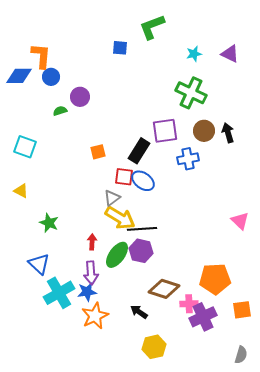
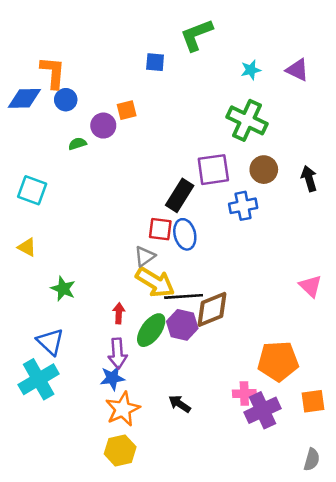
black arrow: (228, 133) -> (309, 179), moved
orange square: (98, 152) -> (127, 110), moved
blue ellipse: (143, 181) -> (185, 234), turned 40
brown diamond: (164, 289) -> (212, 309), moved, turned -40
cyan cross: (59, 293) -> (39, 379), moved
yellow hexagon: (154, 347) -> (120, 450), moved

